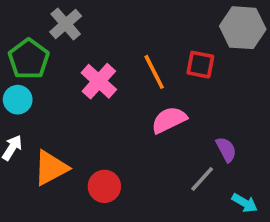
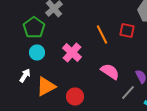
pink cross: (99, 81) -> (72, 52), moved
cyan circle: (18, 100) -> (37, 52), moved
pink semicircle: (169, 120) -> (110, 72), moved, turned 60

